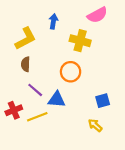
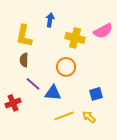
pink semicircle: (97, 15) -> (103, 31), moved
yellow L-shape: (26, 39) -> (24, 36), turned 130
yellow line: (37, 117) -> (64, 116), moved

